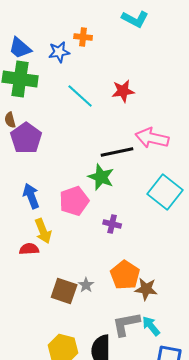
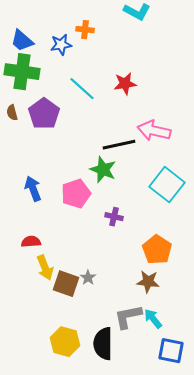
purple pentagon: (26, 138) -> (44, 114), moved
yellow arrow: (43, 231) -> (45, 268), moved
orange pentagon: (125, 275) -> (157, 250), moved

